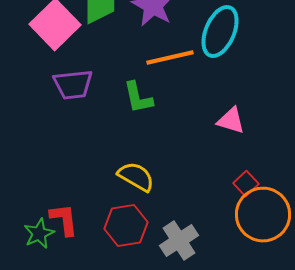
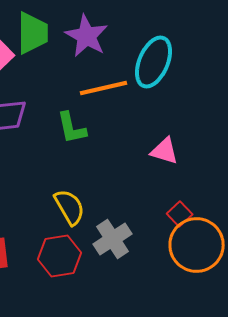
yellow semicircle: (136, 177) -> (70, 207), turned 30
gray cross: (179, 241) -> (113, 239), moved

